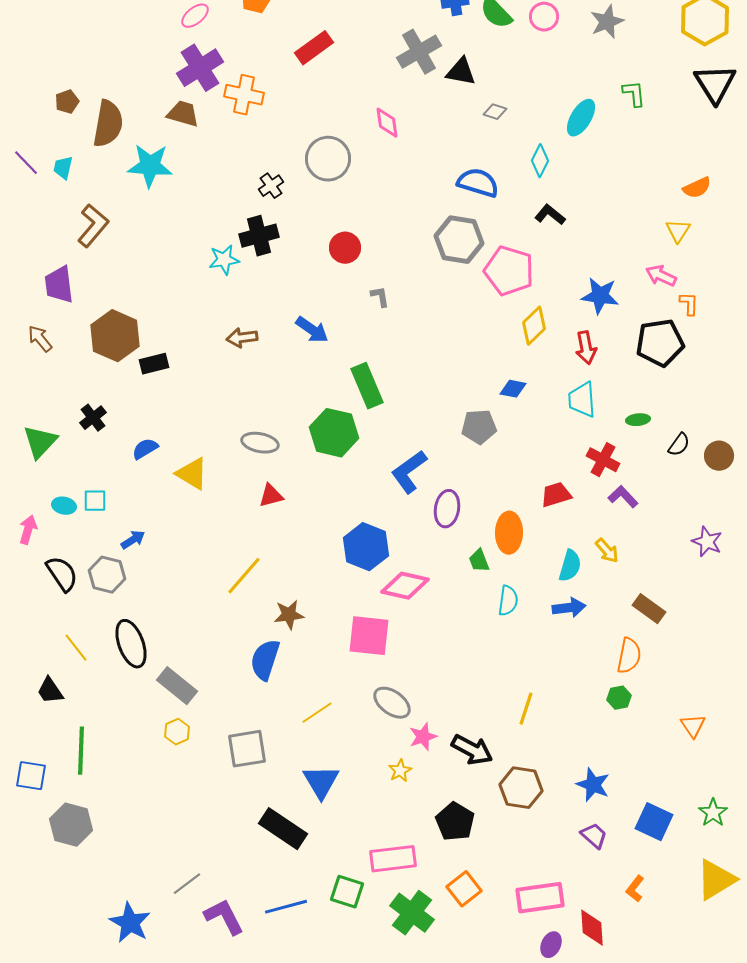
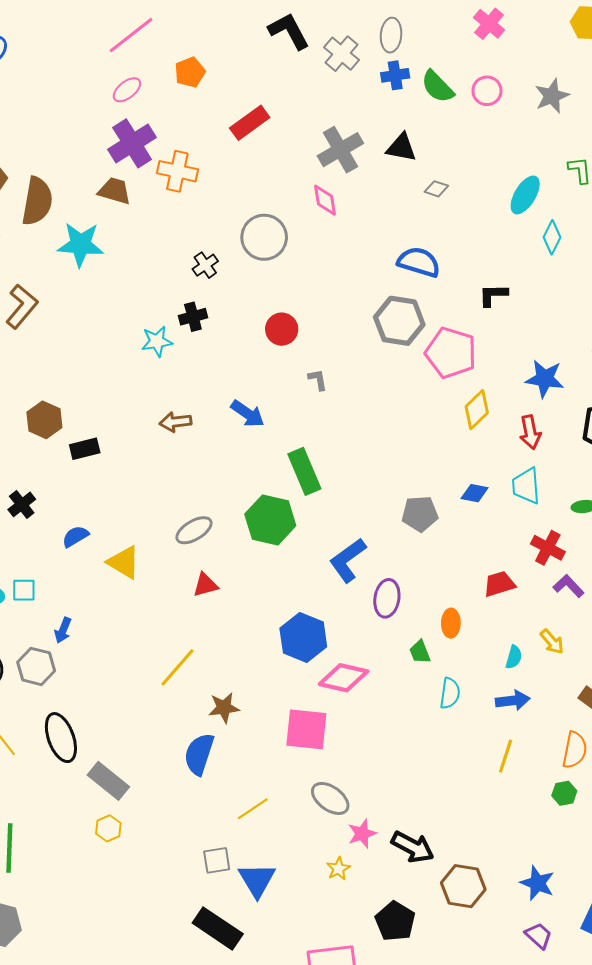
gray cross: (419, 52) -> (340, 150), moved
cyan diamond: (540, 161) -> (552, 237), moved
black L-shape: (550, 215) -> (493, 295), turned -40
black cross: (259, 236) -> (193, 317), size x0.7
brown hexagon: (115, 336) -> (44, 420), size x0.7
blue diamond: (513, 389) -> (475, 493), moved
gray ellipse: (260, 443) -> (194, 530), turned -42
orange ellipse: (509, 533) -> (451, 623), size x0.7
blue arrow: (133, 540) -> (63, 630), turned 145
cyan semicircle: (570, 566) -> (514, 657), size x0.7
yellow line: (526, 709) -> (506, 756), moved
gray square: (247, 749) -> (217, 860), moved, size x0.7

